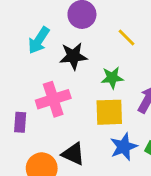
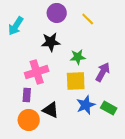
yellow line: (127, 37) -> (88, 19), moved
cyan arrow: (39, 40) -> (16, 26), moved
purple rectangle: (20, 122) -> (27, 95), moved

